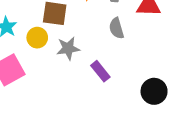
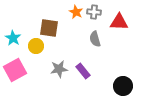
gray star: (68, 48) -> (59, 69), moved

